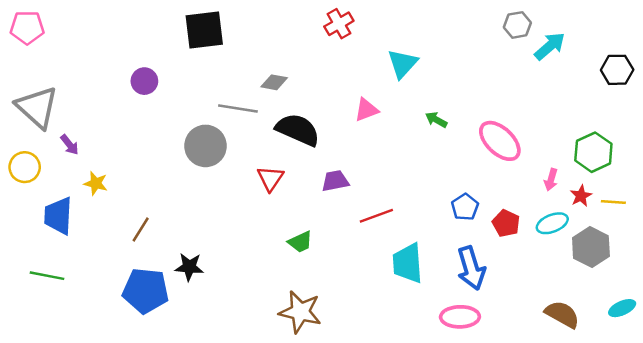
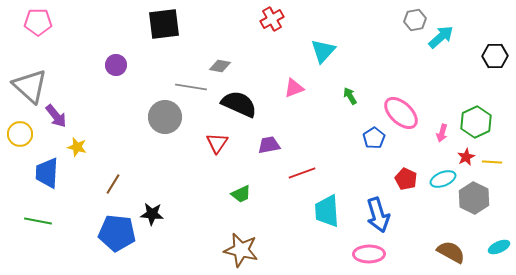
pink pentagon: (27, 27) -> (38, 22), moved
green arrow: (436, 120) -> (350, 96), turned 30
purple arrow: (70, 145) -> (56, 116), size x1.4
pink arrow: (551, 180) -> (442, 133), moved
blue pentagon: (465, 207) -> (374, 138), moved

